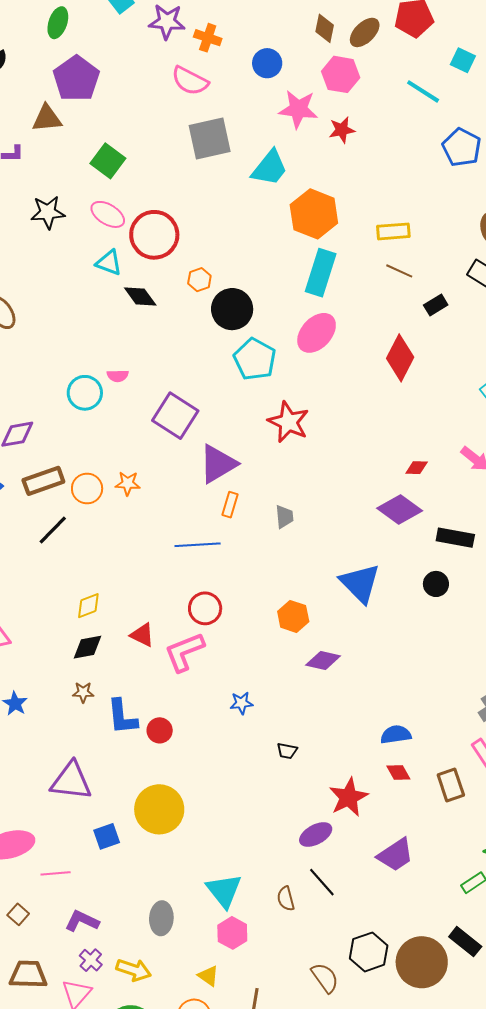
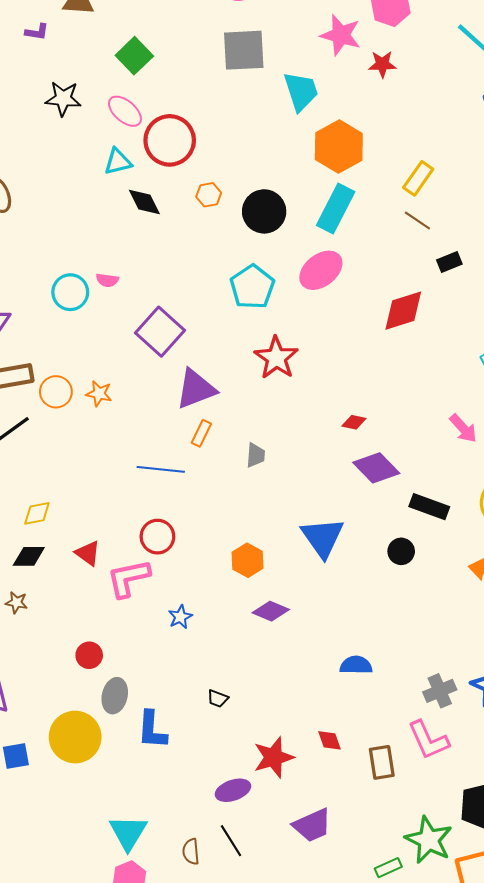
cyan trapezoid: (270, 168) -> (301, 91), turned -66
yellow rectangle: (393, 231) -> (418, 178), turned -60
cyan triangle: (109, 263) -> (118, 162), turned -44
black circle: (232, 309) -> (264, 211), moved
red diamond: (400, 358) -> (403, 311), turned 36
red diamond: (417, 468) -> (354, 422), moved
blue star: (241, 703) -> (180, 617), moved, turned -30
blue L-shape: (122, 717) -> (152, 730), moved
blue semicircle: (396, 735) -> (356, 665), moved
gray ellipse: (161, 918) -> (115, 696), moved

